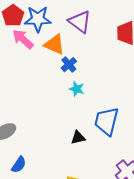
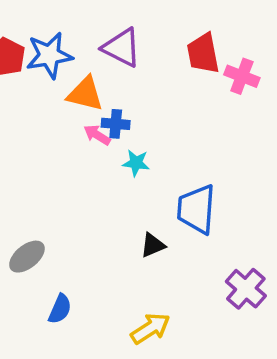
pink arrow: (23, 39) -> (97, 135), moved, size x0.7
blue cross: (69, 65) -> (116, 124), turned -35

